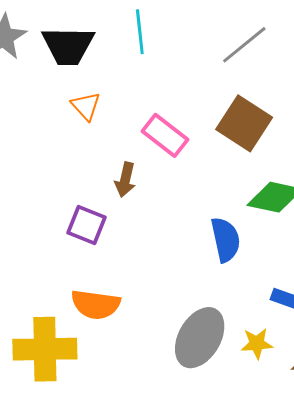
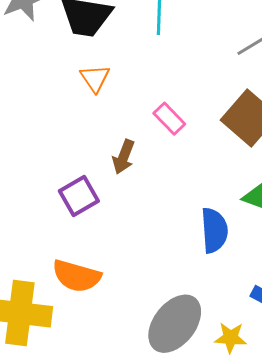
pink rectangle: (165, 135) -> (169, 119), size x0.7
purple square: (87, 225) -> (79, 196), turned 30

